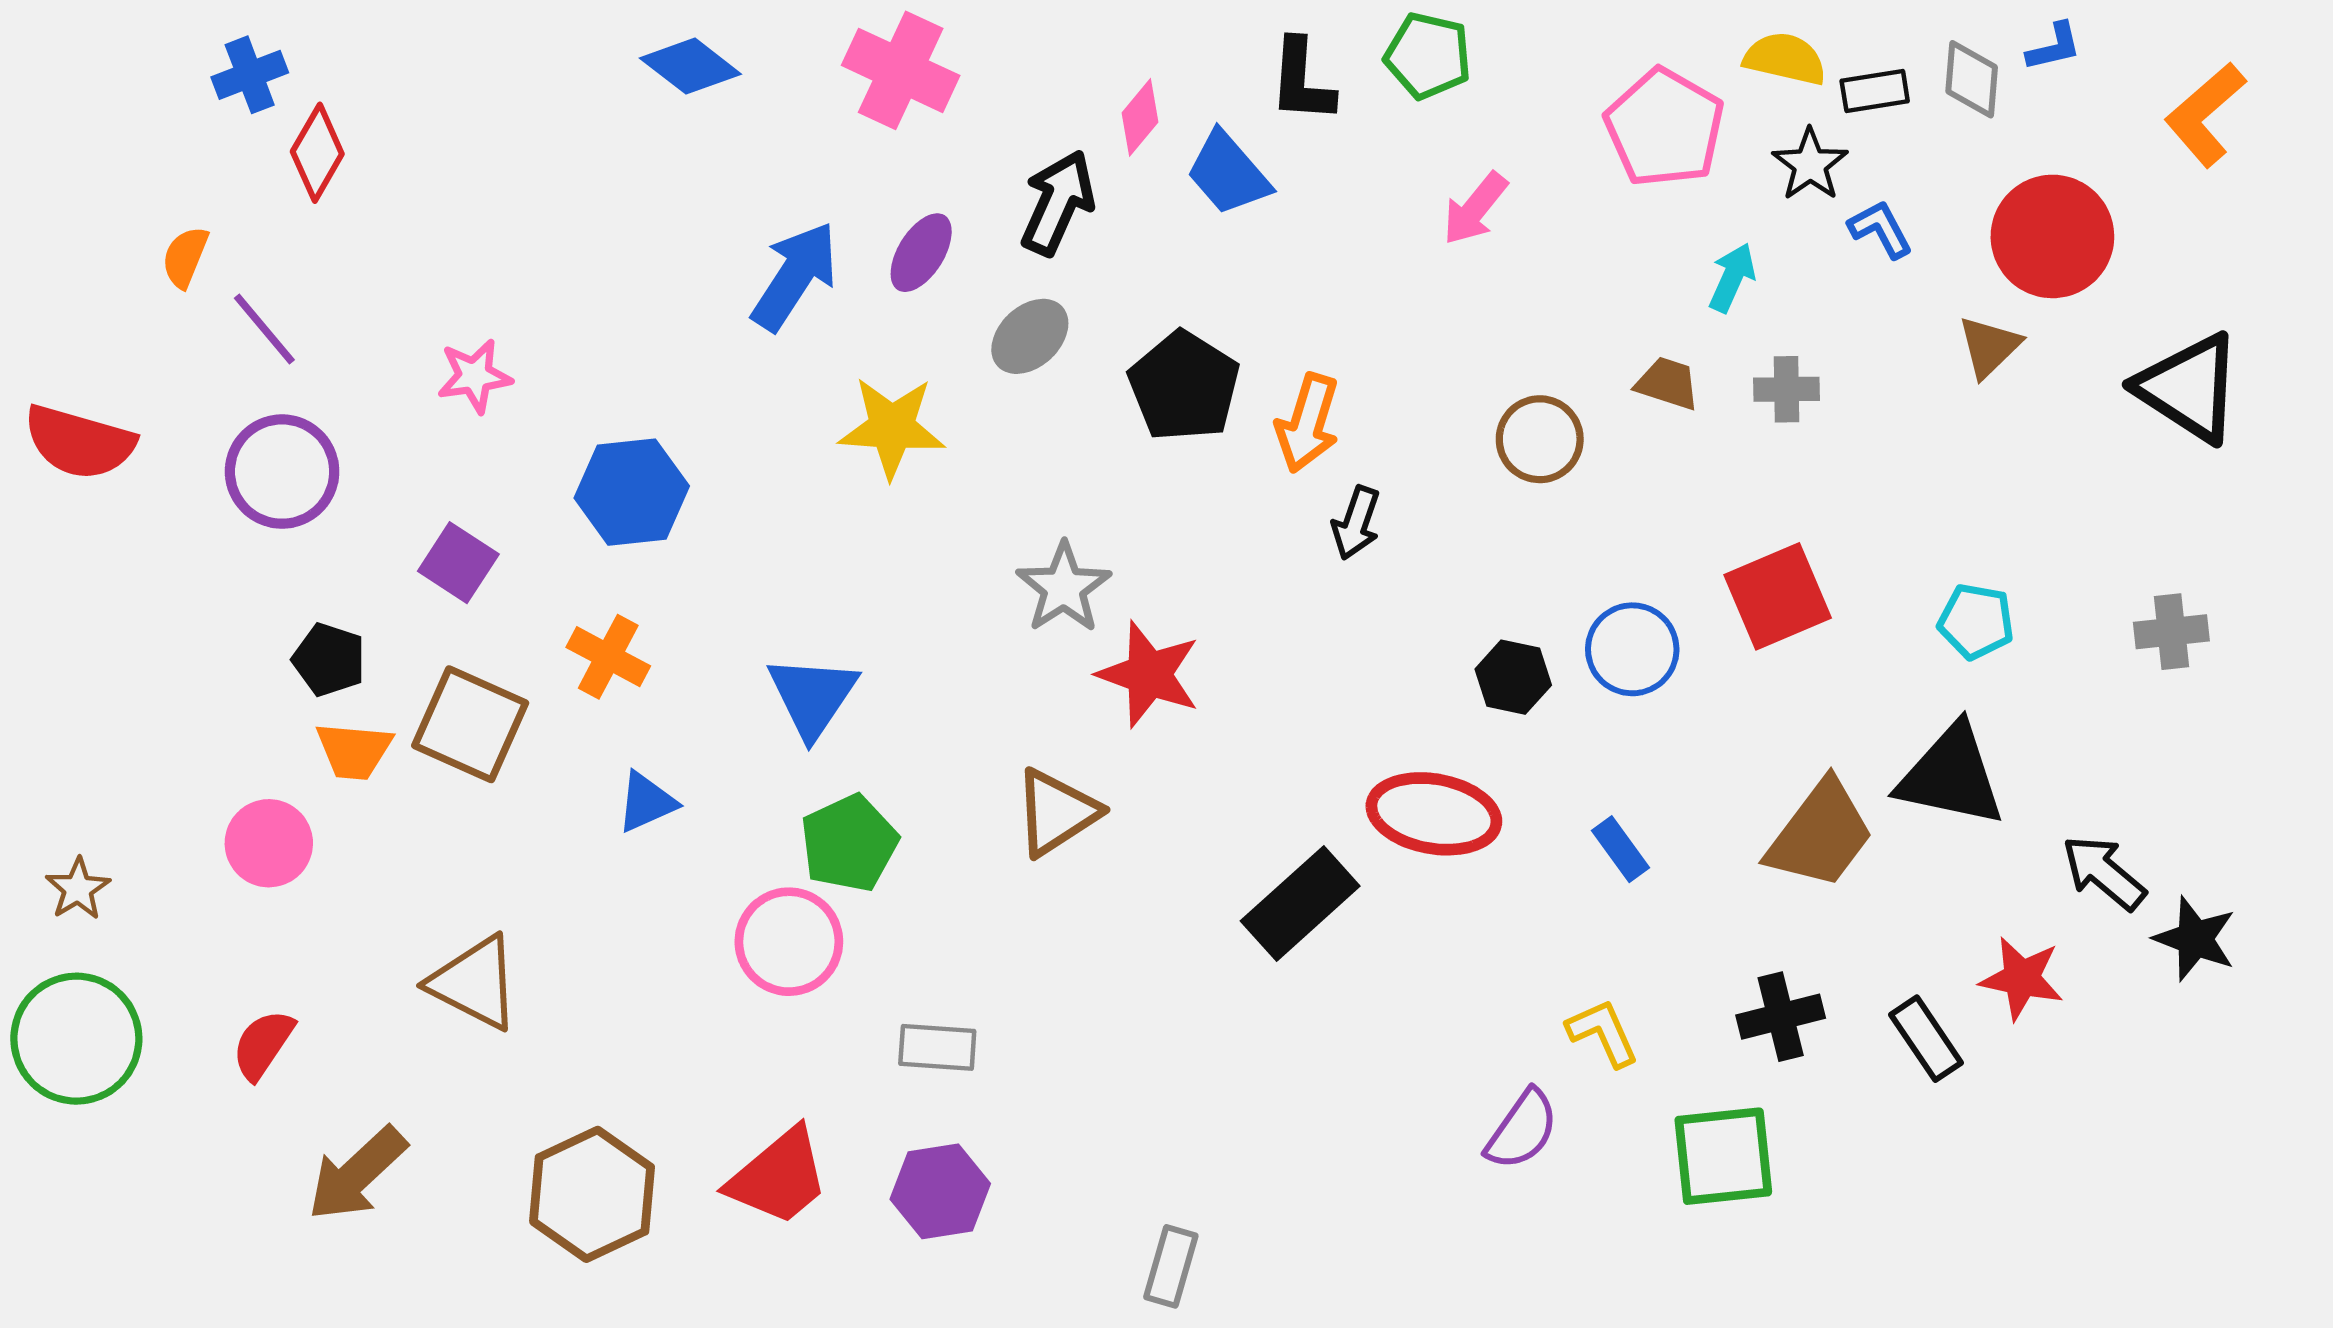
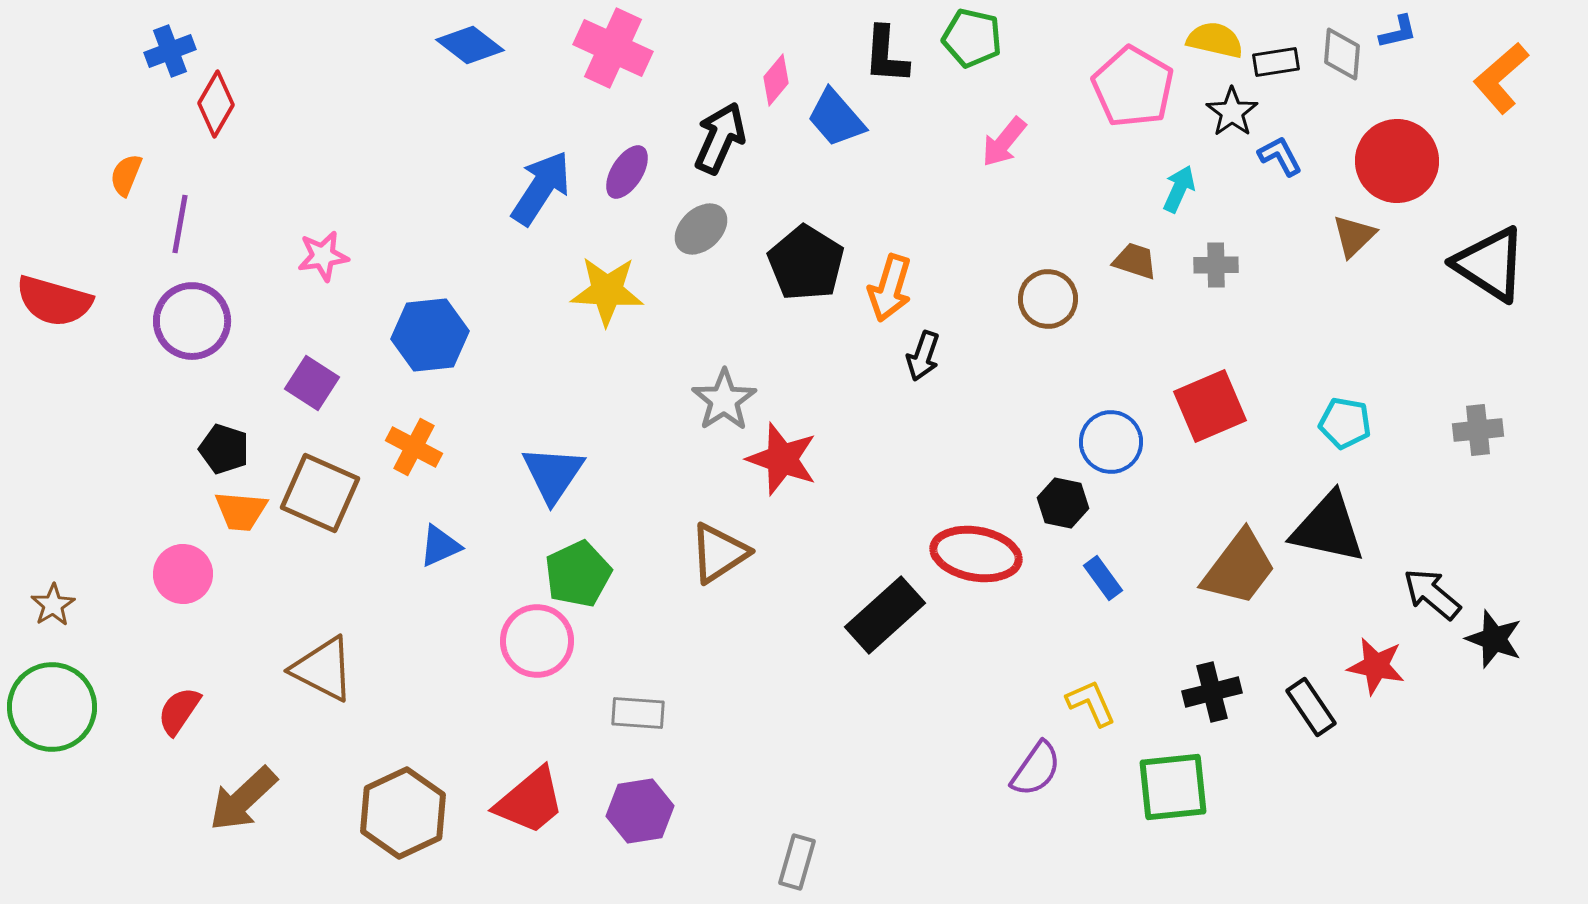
purple line: (264, 329) -> (180, 224), turned 50
black hexagon: (1513, 677) -> (1063, 503), moved

